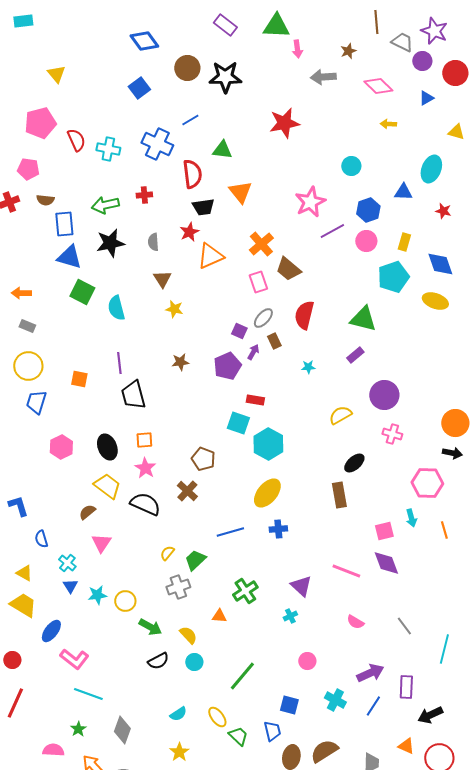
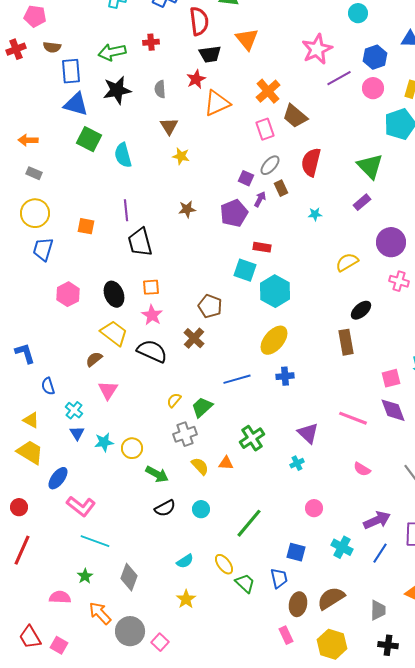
green triangle: (363, 319) -> (370, 166), turned 32
yellow semicircle: (188, 635) -> (200, 466), moved

